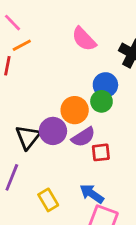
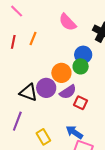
orange line: (22, 45) -> (33, 39), moved, turned -40
black triangle: (28, 137) -> (28, 92), turned -48
red square: (101, 152) -> (80, 103), turned 32

